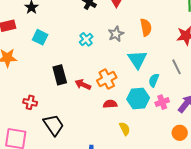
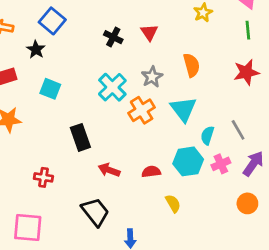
cyan cross: (86, 39) -> (112, 87), size x1.5
gray line: (177, 67) -> (238, 130), moved
orange cross: (107, 79) -> (142, 110), moved
red arrow: (83, 84) -> (109, 170), moved
black trapezoid: (54, 125) -> (95, 212), moved

